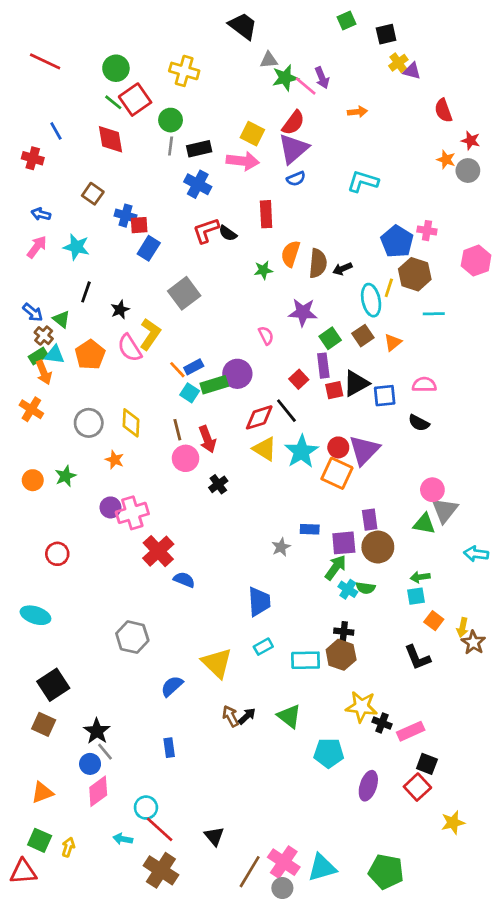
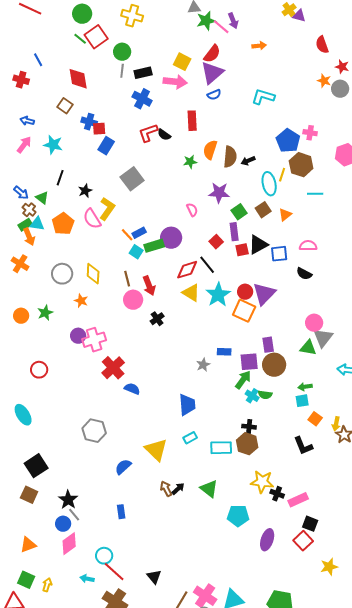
red diamond: (110, 139) -> (78, 79), moved
cyan ellipse: (35, 615) -> (23, 415), turned 40

